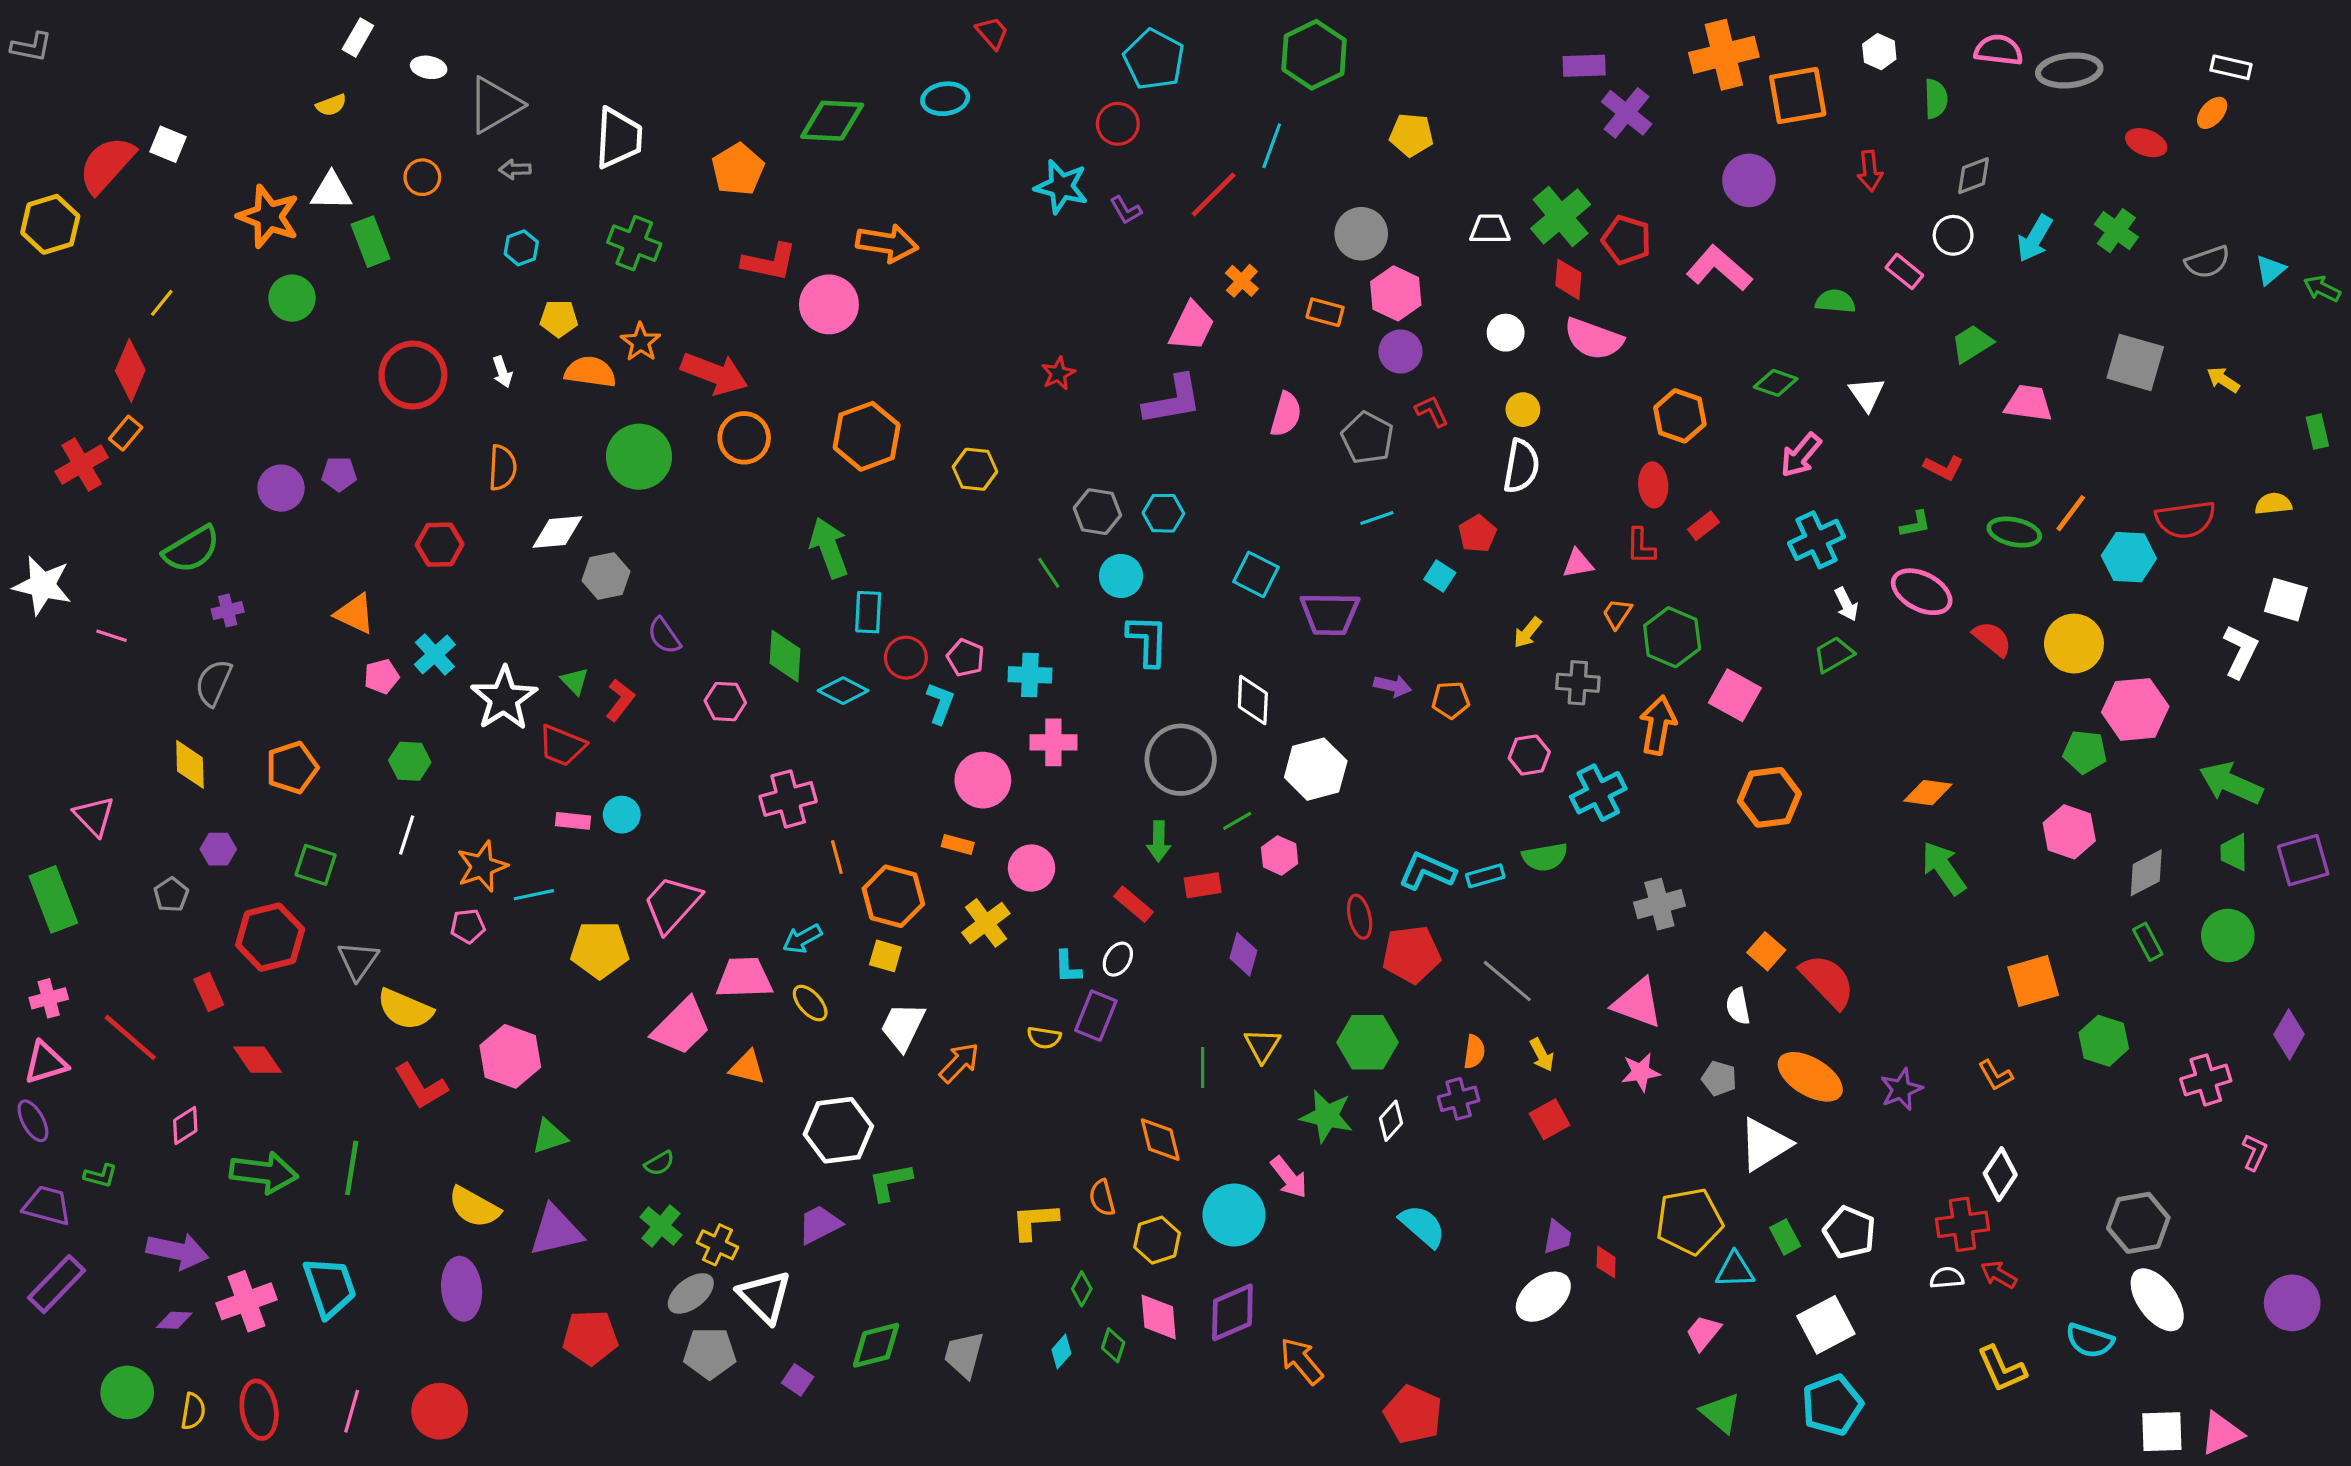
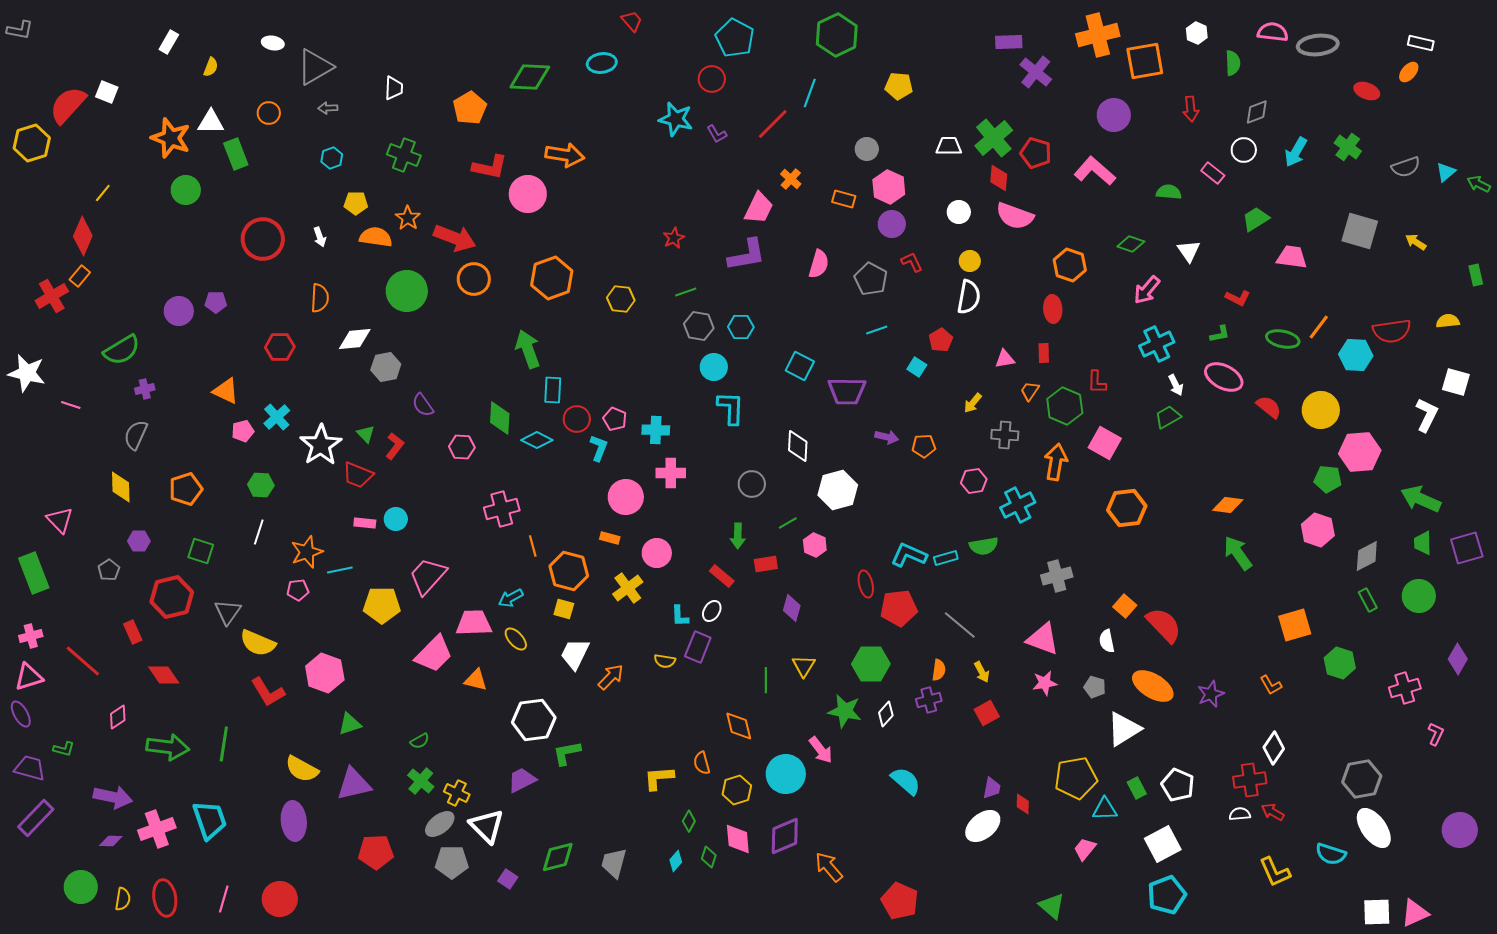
white rectangle: (358, 37) -> (169, 42), moved
yellow semicircle: (331, 105) -> (211, 67), turned -48
white trapezoid: (619, 138) -> (394, 88), size x0.6
gray circle: (1361, 234) -> (867, 149), size x0.7
red rectangle: (1703, 526) -> (1044, 353), moved, turned -54
red L-shape: (1641, 546) -> (1097, 382), moved
green line: (1049, 573) -> (686, 292), moved, turned -75
gray circle: (1181, 760) -> (752, 484), size x0.6
green triangle: (1721, 1413) -> (1052, 906), moved

